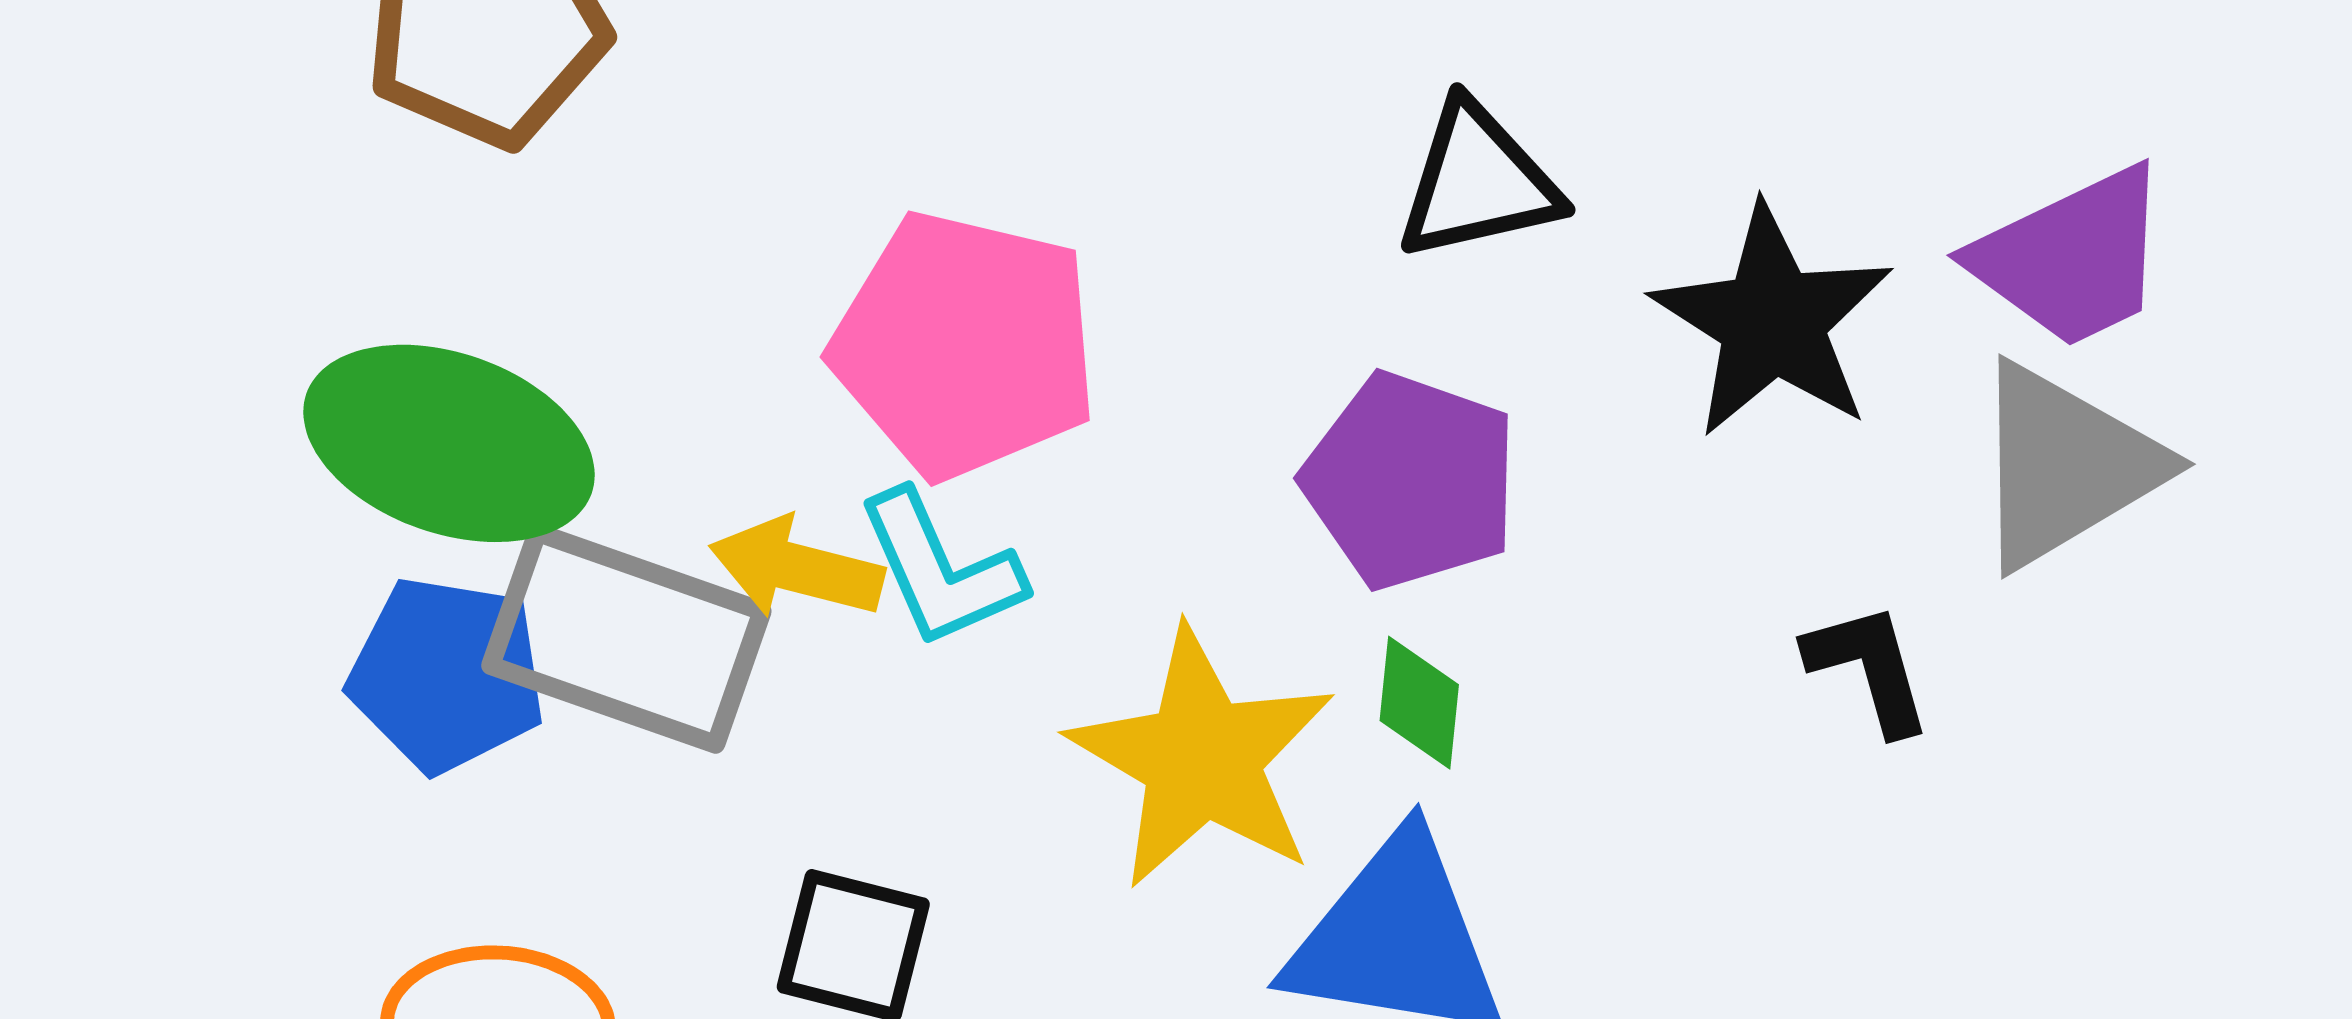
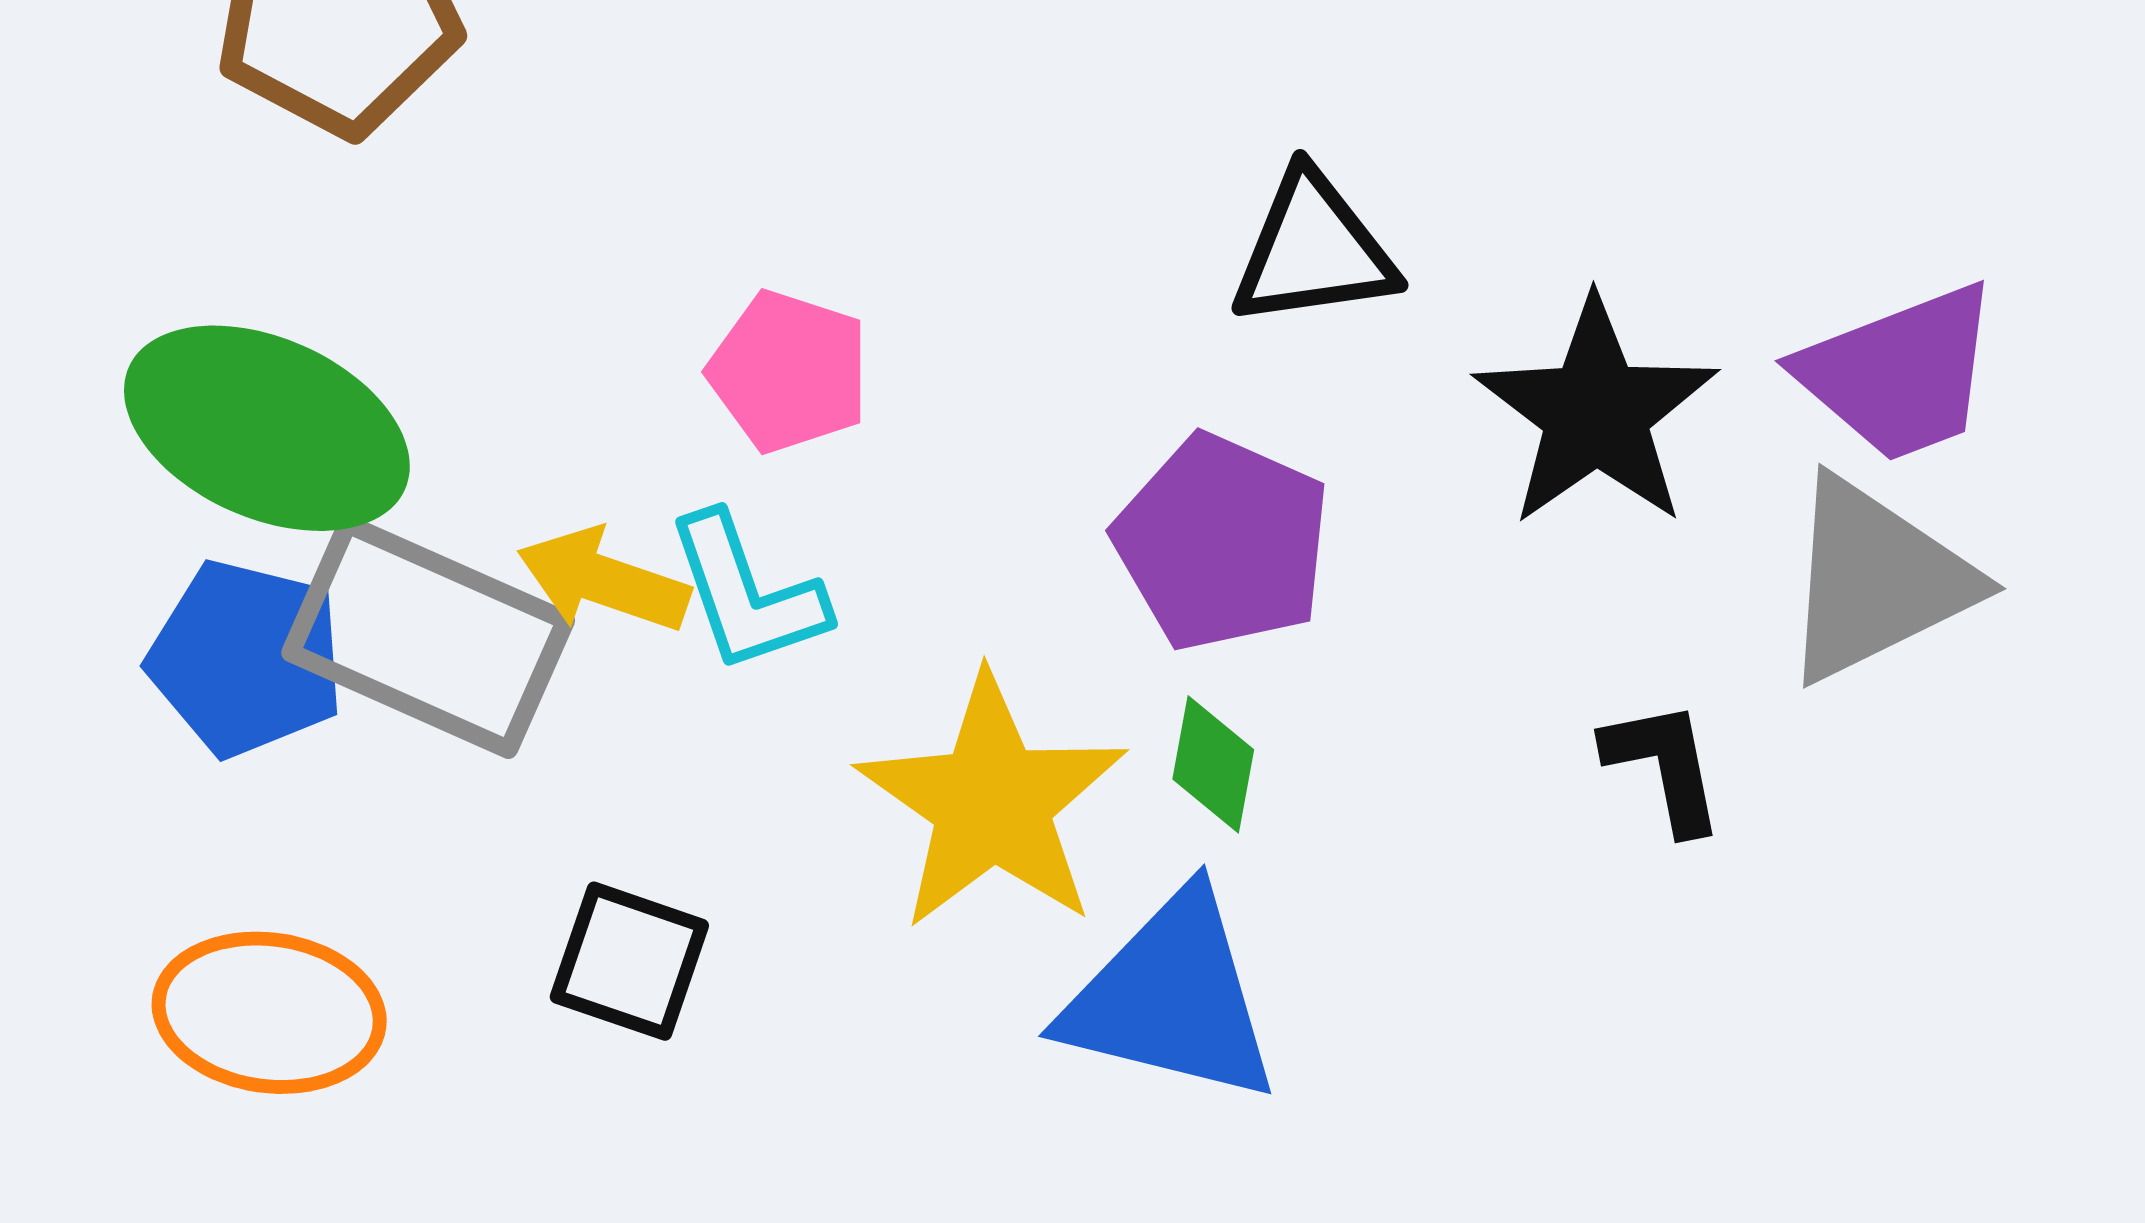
pink pentagon: (965, 345) -> (789, 372), size x0.6

